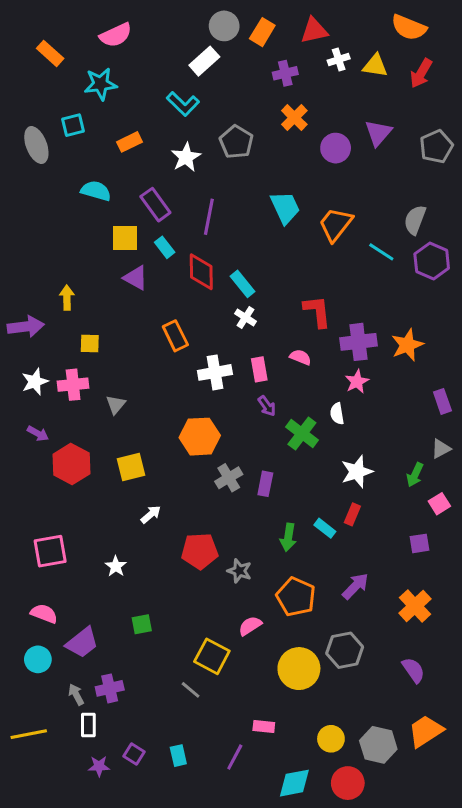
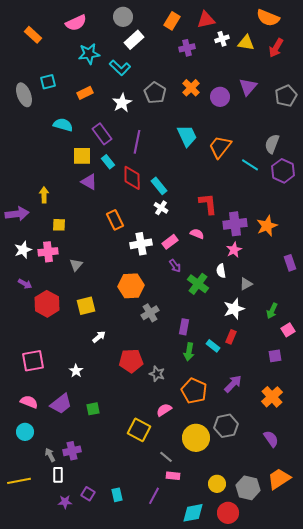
gray circle: (224, 26) -> (123, 17), moved
cyan star: (100, 84) -> (89, 54), moved
orange cross: (294, 118) -> (191, 88), moved
pink rectangle: (259, 369) -> (170, 242), turned 63
gray triangle: (441, 449) -> (246, 284), moved
purple rectangle: (265, 484) -> (184, 327), moved
purple trapezoid: (82, 643) -> (61, 404), moved
gray line: (191, 690) -> (166, 457), moved

